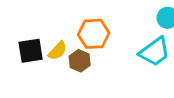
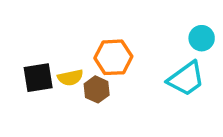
yellow semicircle: (58, 51) -> (70, 78), turned 35

